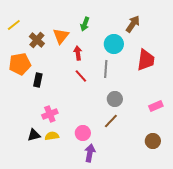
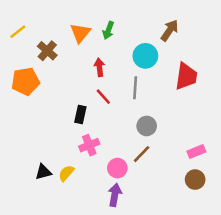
orange triangle: (61, 36) -> (80, 33), moved
black rectangle: (38, 80) -> (80, 115), moved
pink rectangle: (156, 106) -> (196, 151), moved
pink cross: (50, 114) -> (89, 145), moved
pink circle: (83, 133) -> (117, 168), moved
yellow semicircle: (52, 136) -> (66, 173), turned -40

